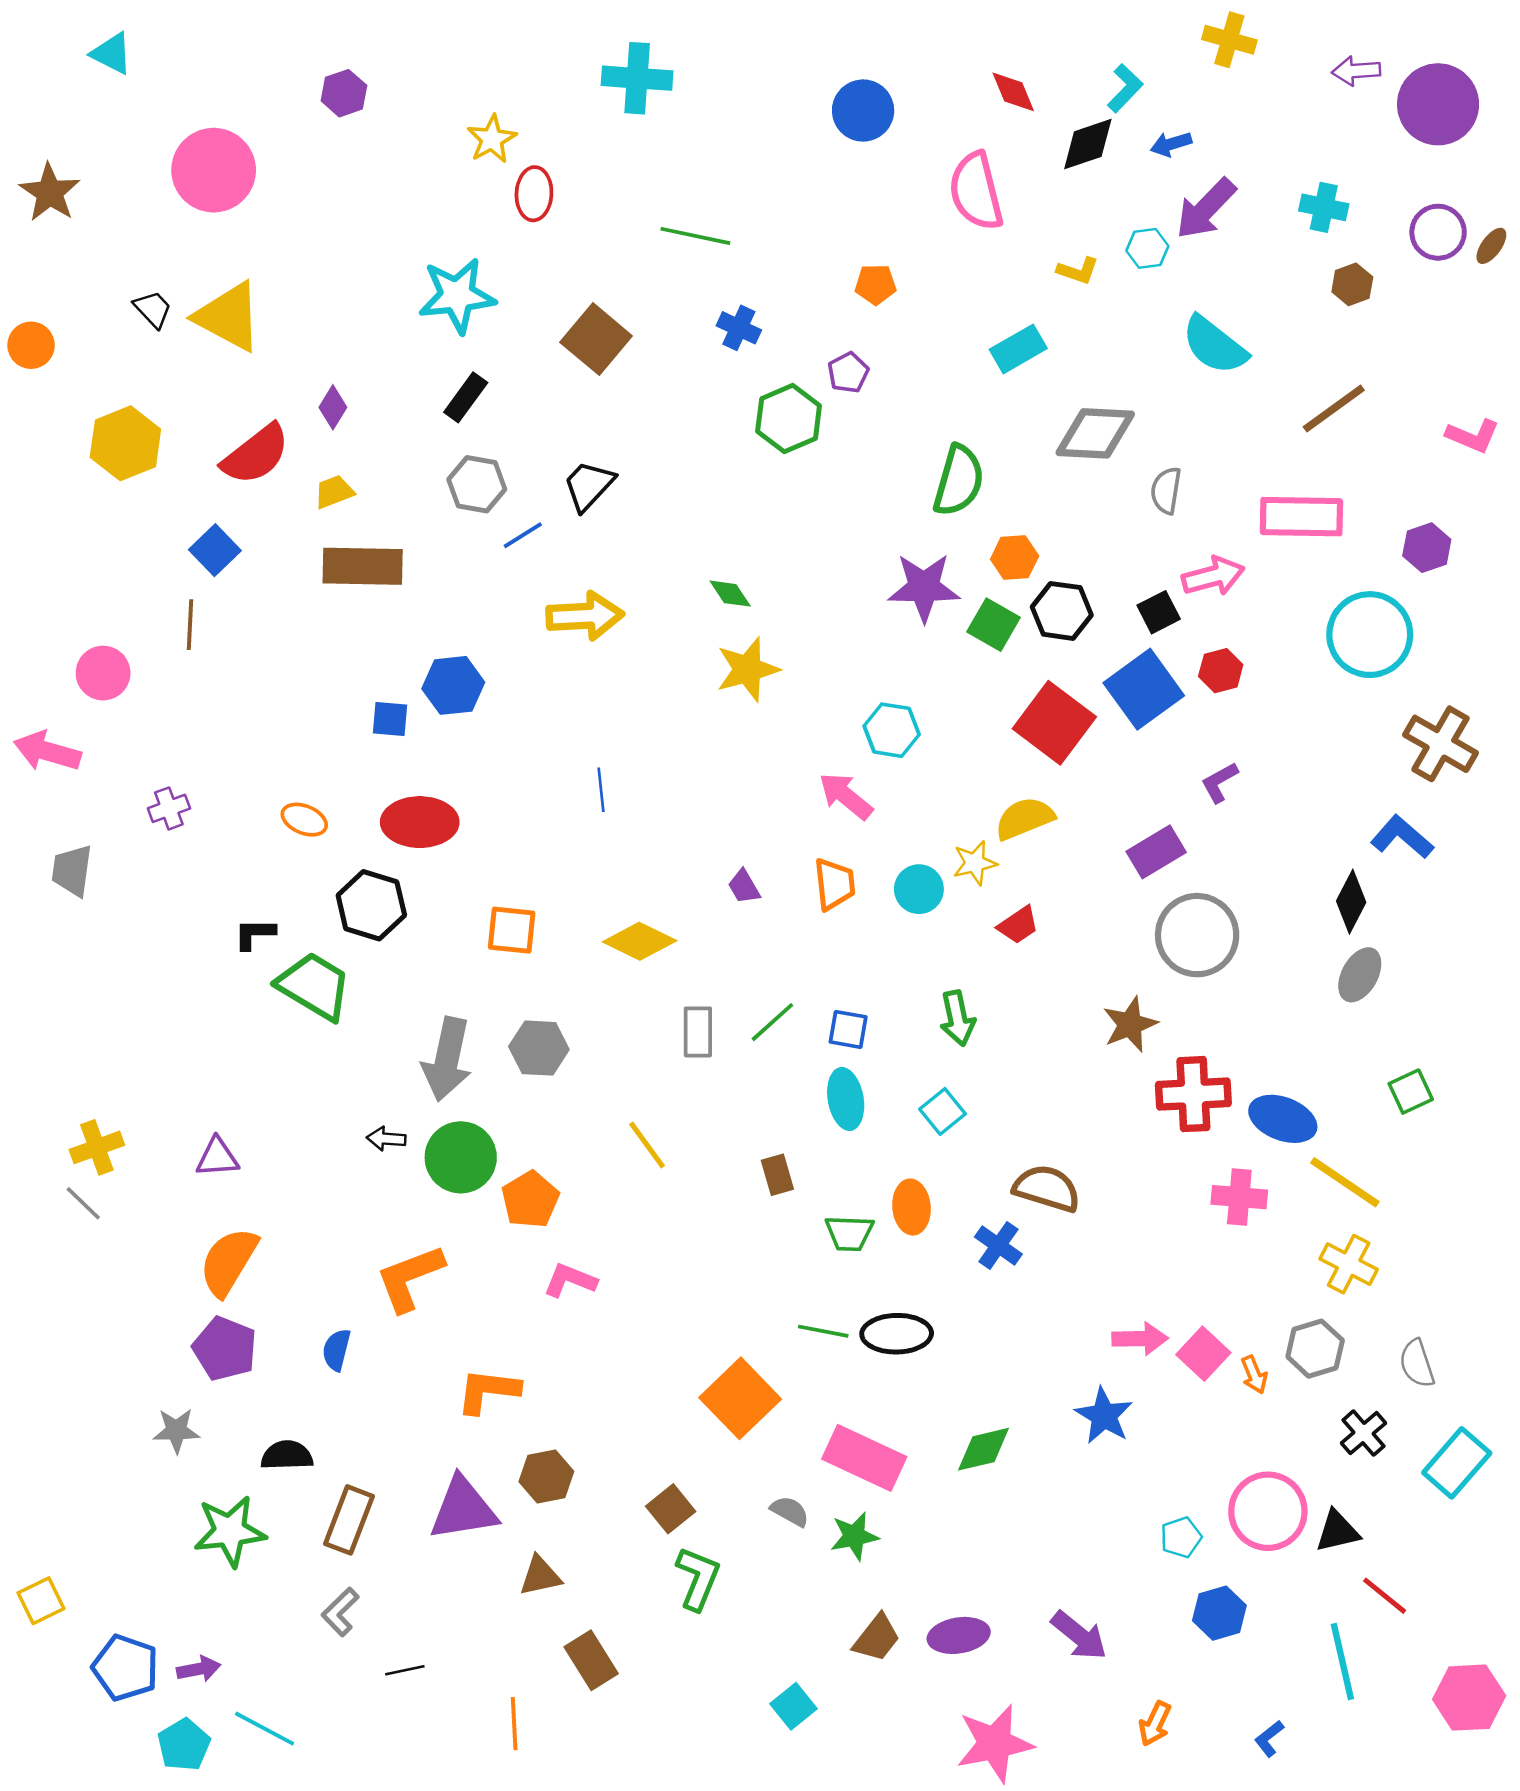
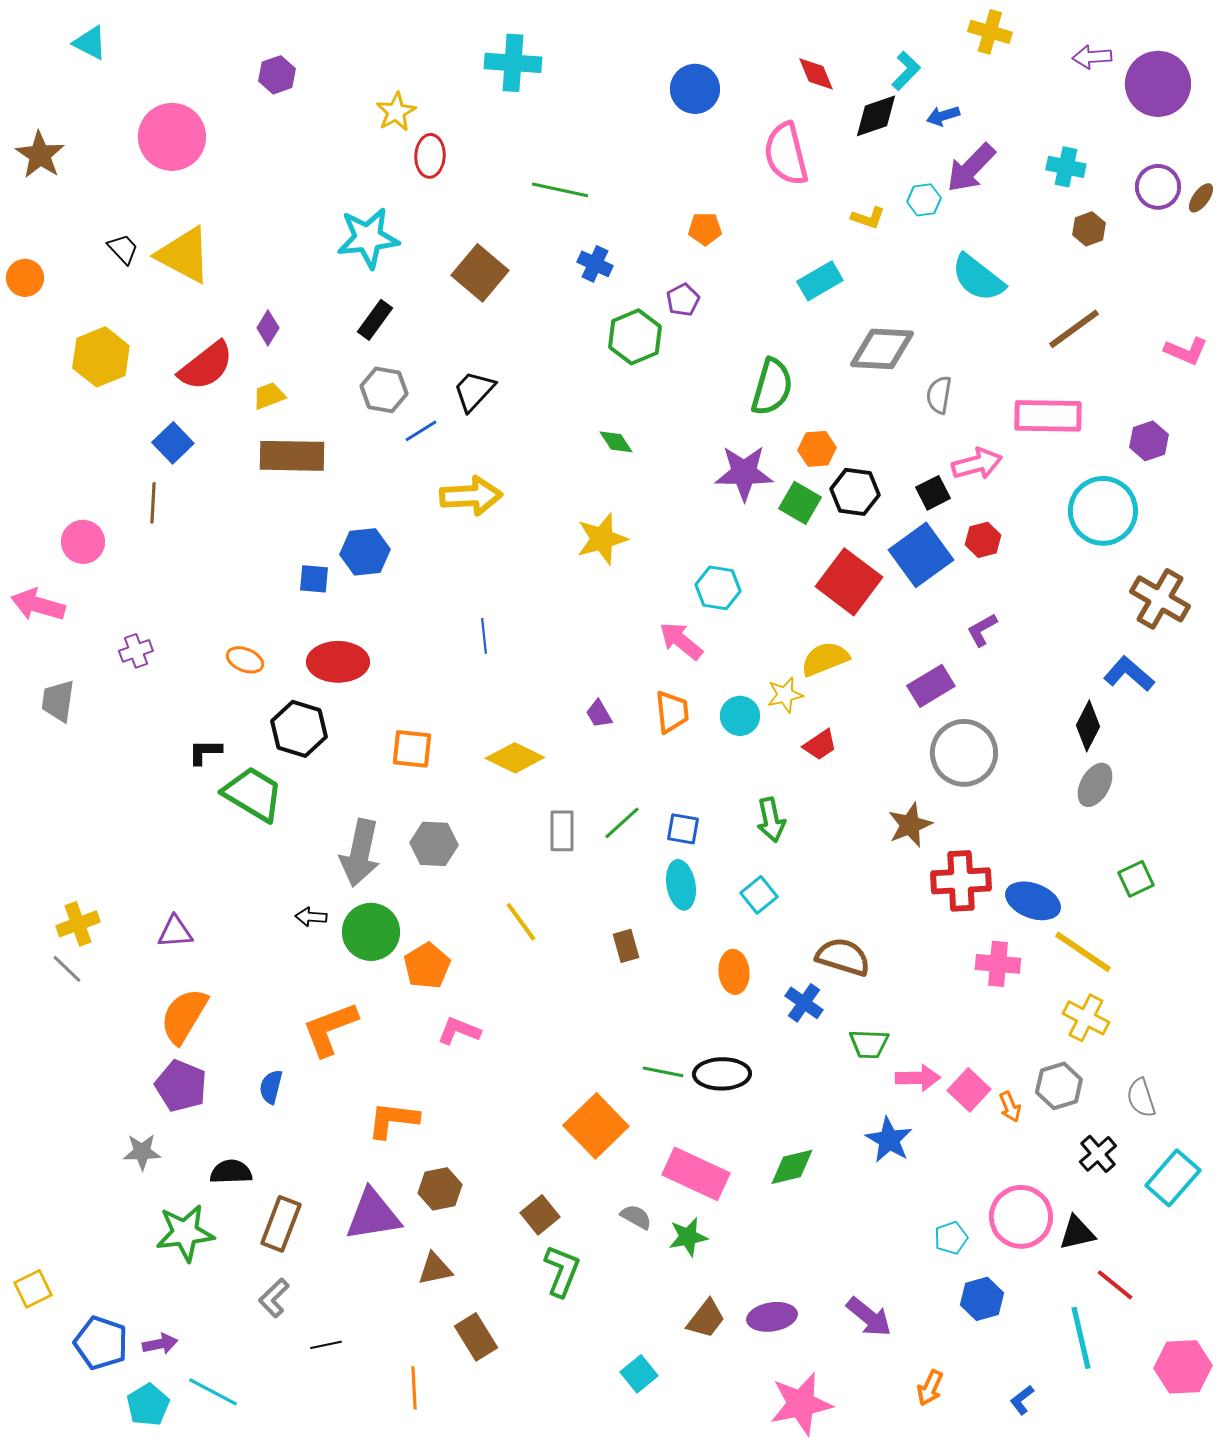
green diamond: (730, 594) -> (616, 442), moved
green trapezoid: (849, 1233) -> (869, 1044), moved

